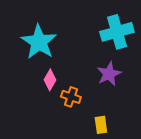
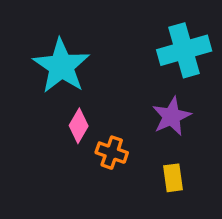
yellow rectangle: (101, 125) -> (173, 178), moved

